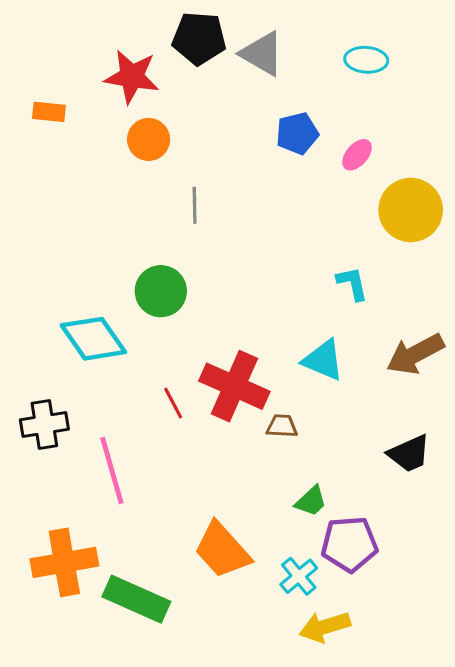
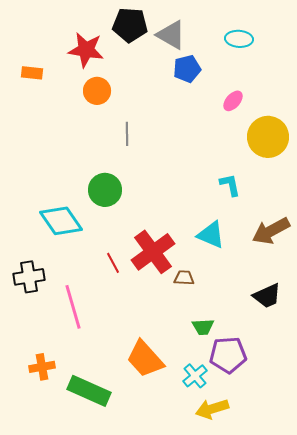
blue pentagon: (297, 133) -> (187, 69), moved
red cross: (234, 386) -> (153, 252), turned 30
green trapezoid: (311, 501) -> (203, 327), turned 40
orange cross: (64, 562) -> (42, 367), size x0.6

